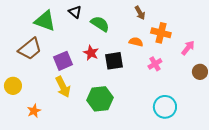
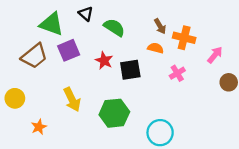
brown arrow: (140, 13) -> (160, 26), moved
purple square: (63, 61) -> (69, 50), moved
cyan circle: (165, 107) -> (160, 133), moved

